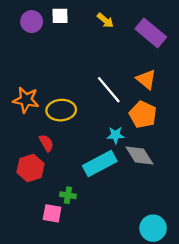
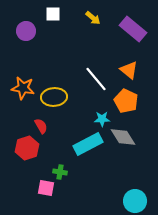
purple circle: (32, 22) -> (26, 31), moved

